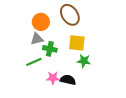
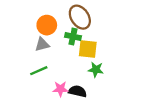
green cross: (50, 49) -> (73, 36), moved

